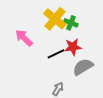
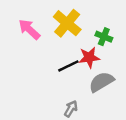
green cross: (71, 23) -> (104, 37), moved
pink arrow: (24, 38) -> (29, 29), moved

